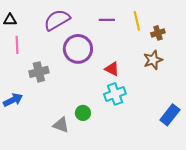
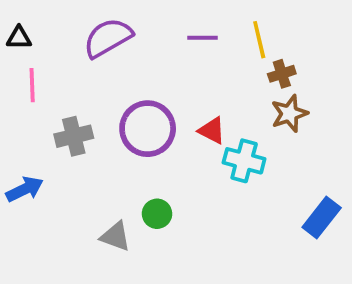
brown cross: (158, 33) -> (282, 74), moved
purple circle: (78, 49) -> (148, 129), moved
cyan cross: (115, 94) -> (244, 161), moved, turned 35

